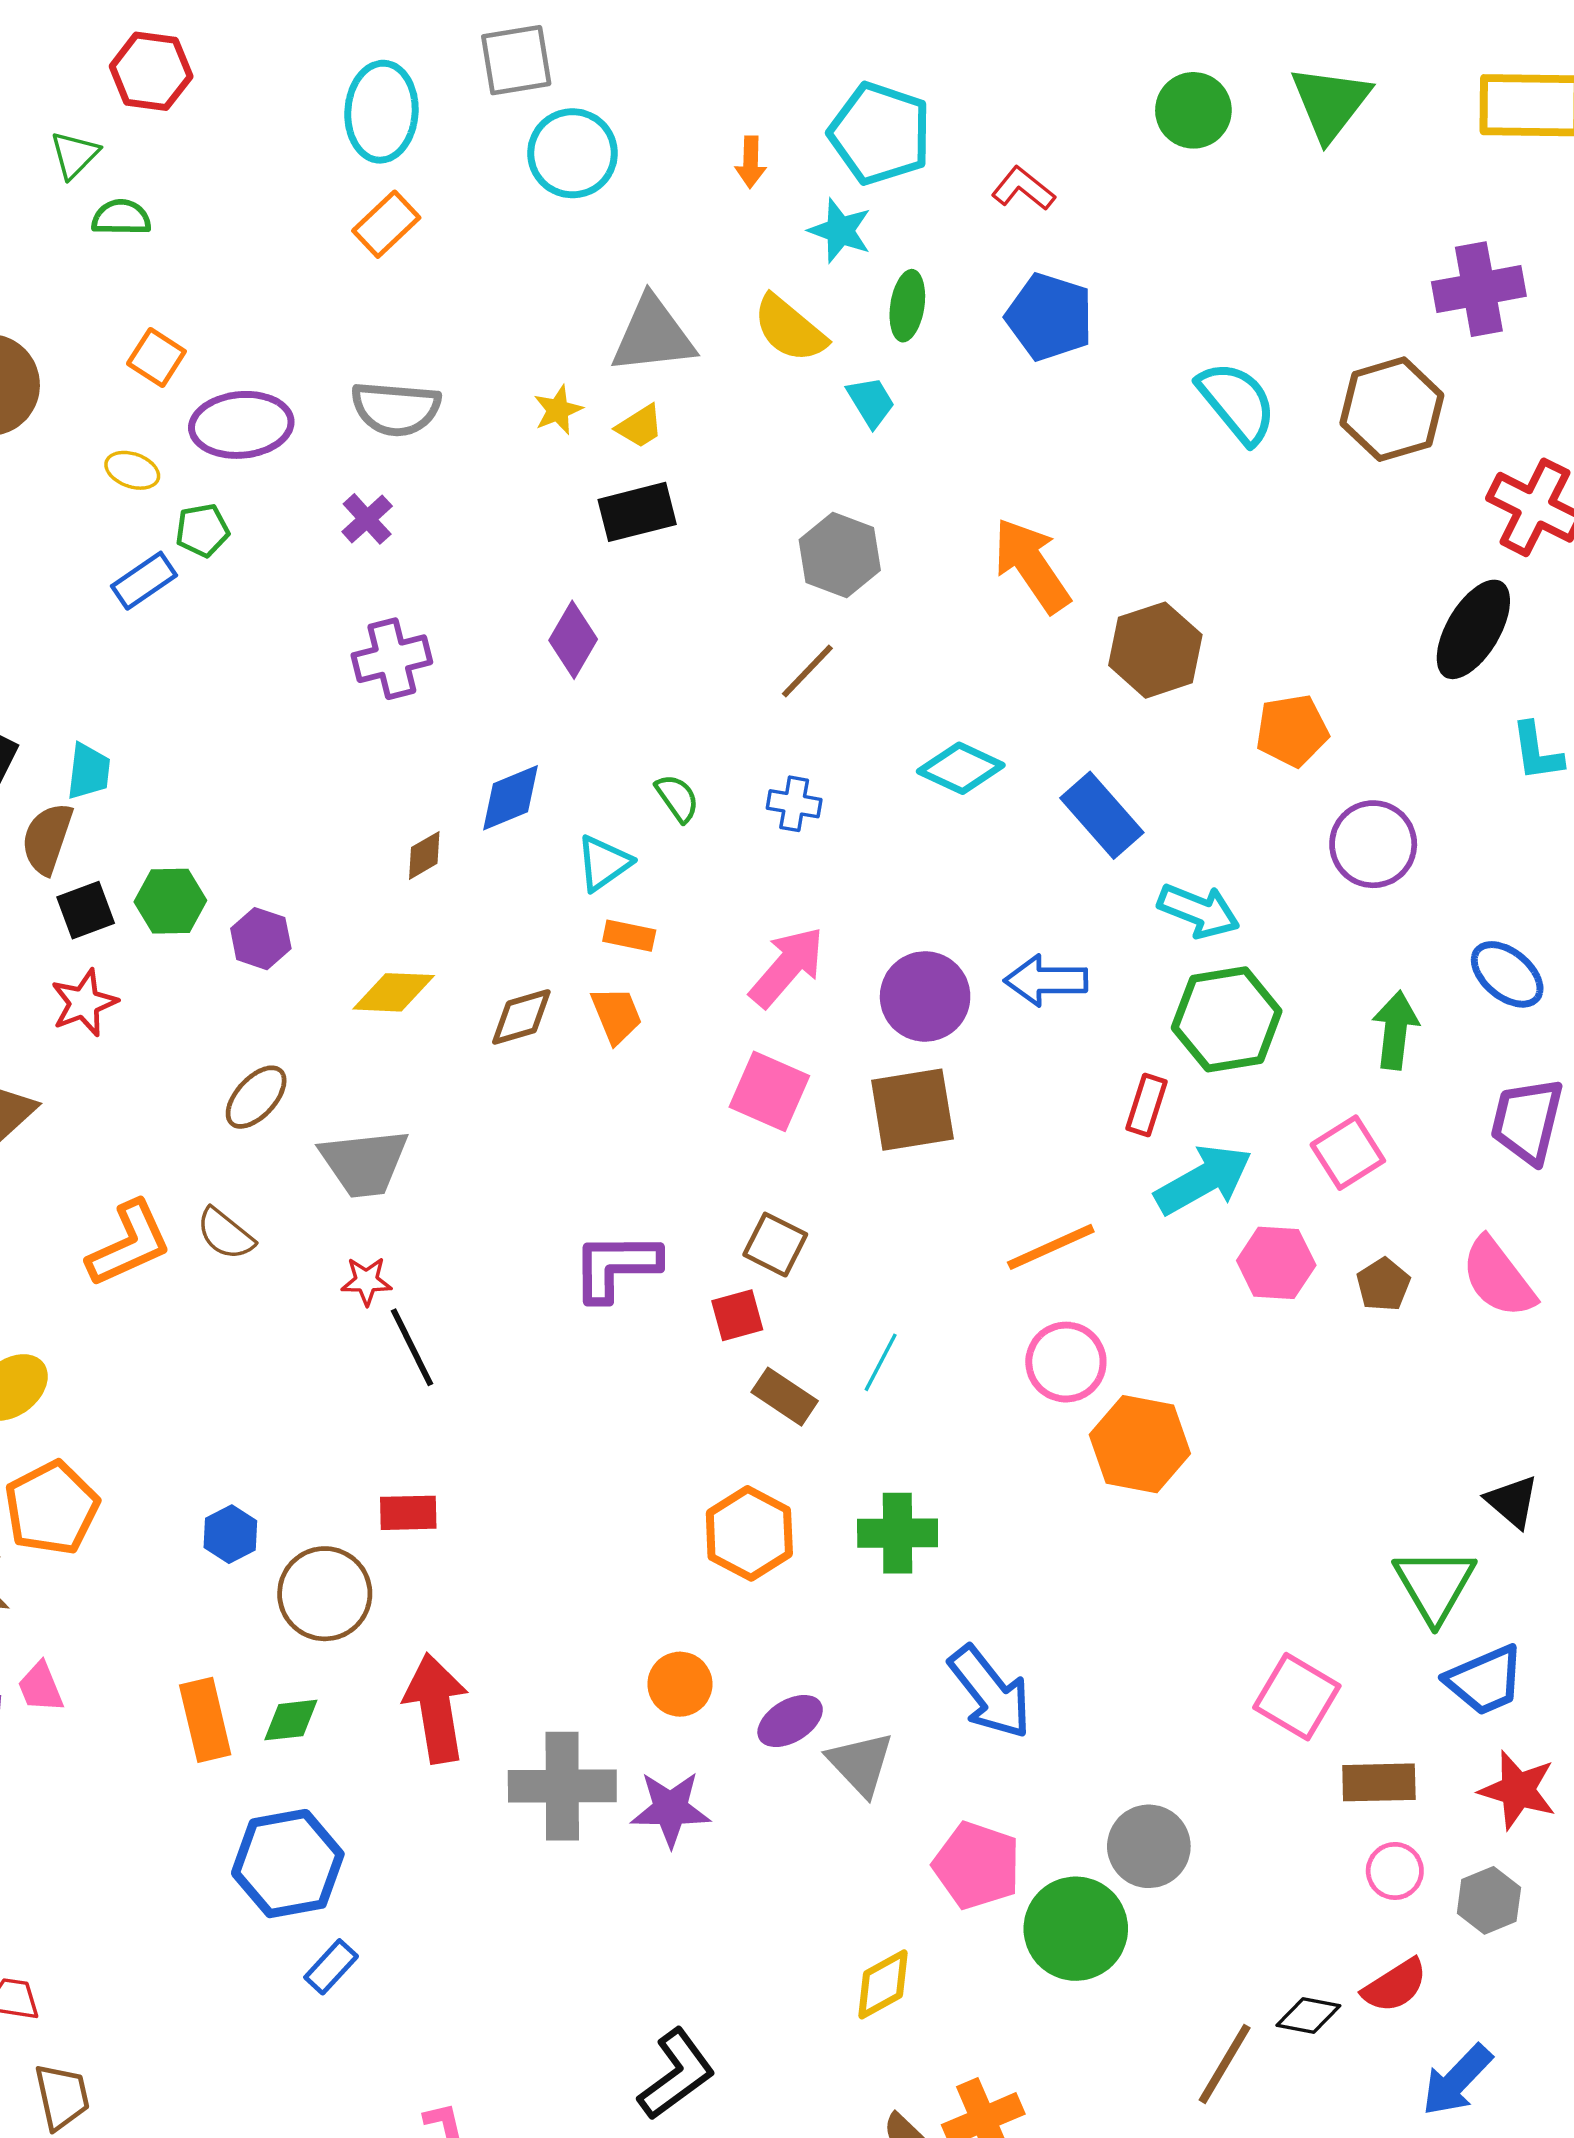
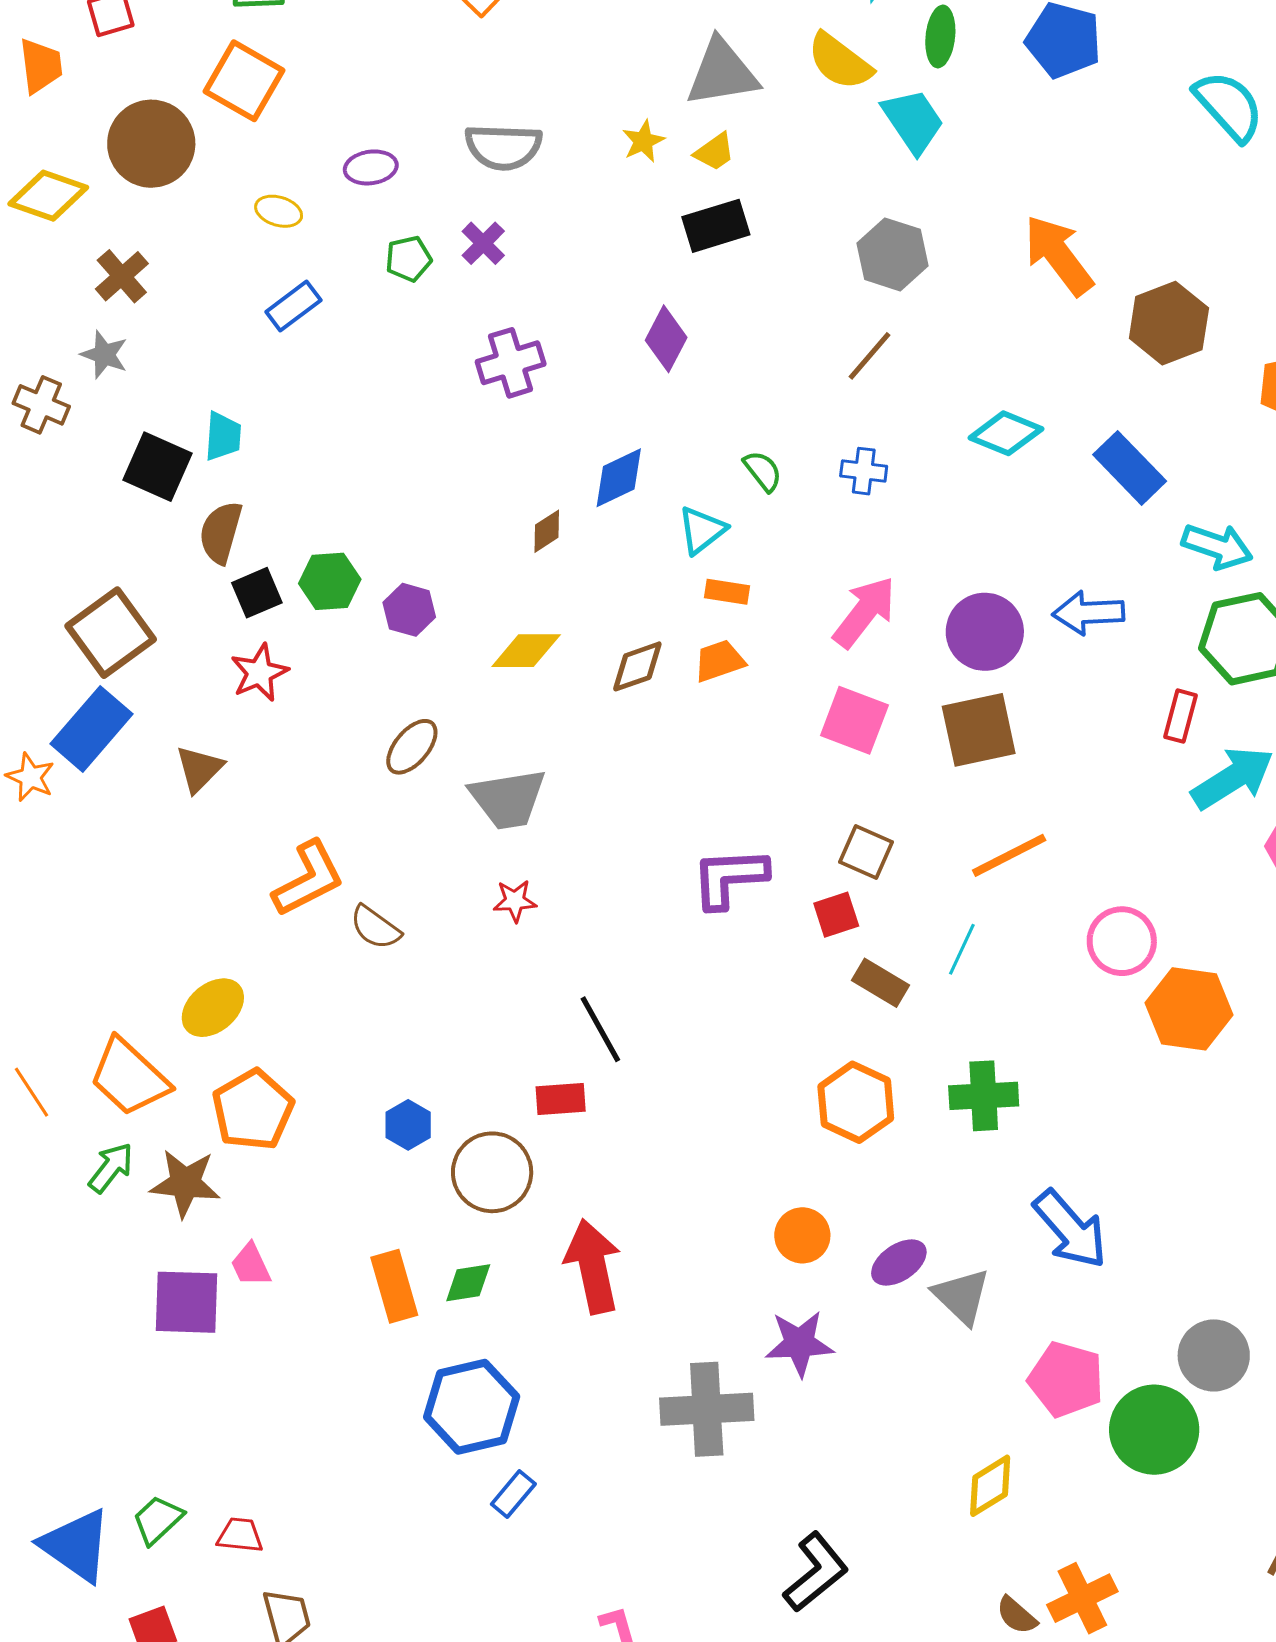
orange square: (156, 358) -> (244, 81), moved, size x1.6
cyan trapezoid: (871, 402) -> (913, 121), size x1.5
purple ellipse: (241, 425) -> (371, 167), size x0.6
green pentagon: (202, 530) -> (409, 259), moved
cyan trapezoid: (89, 771) -> (223, 436), moved
orange trapezoid: (616, 1015) -> (719, 661), turned -84
brown semicircle: (225, 1234) -> (375, 928), moved
orange line: (1051, 1247) -> (1009, 855), moved
black line: (412, 1347) -> (600, 1029), moved
gray cross: (562, 1786) -> (707, 1409), moved

